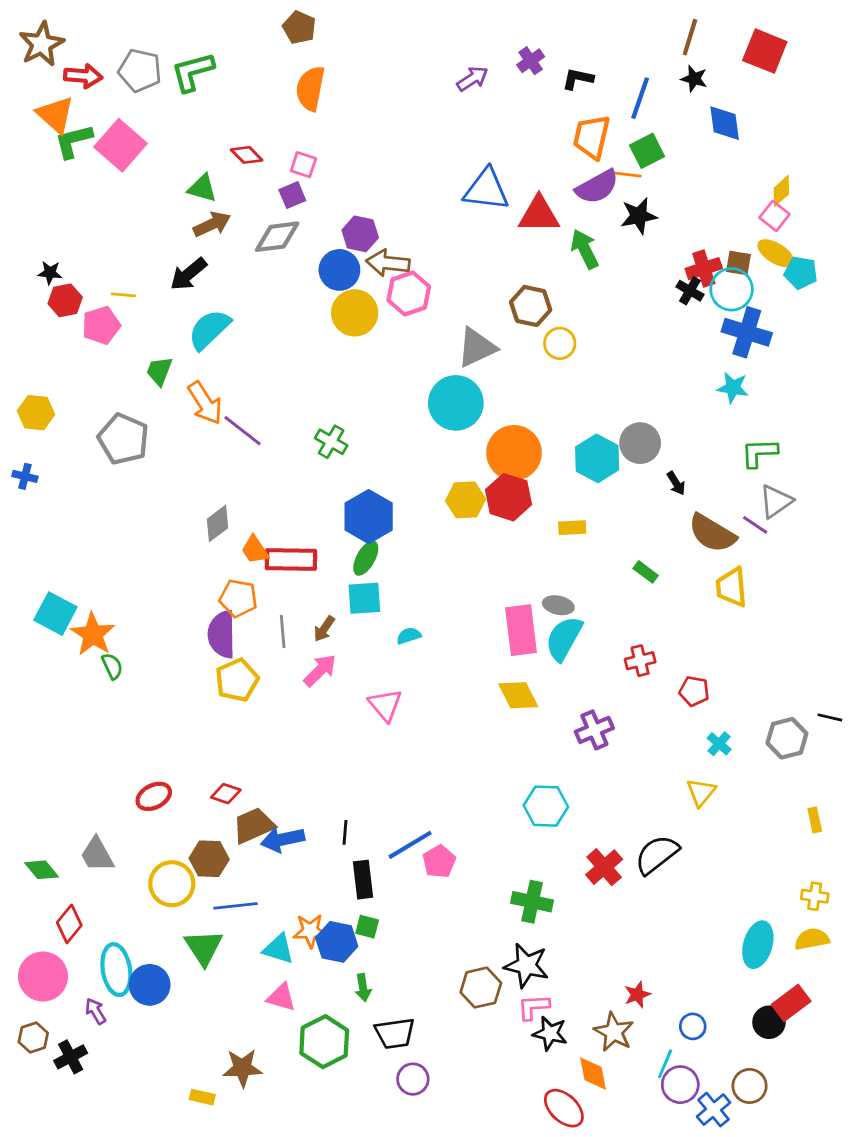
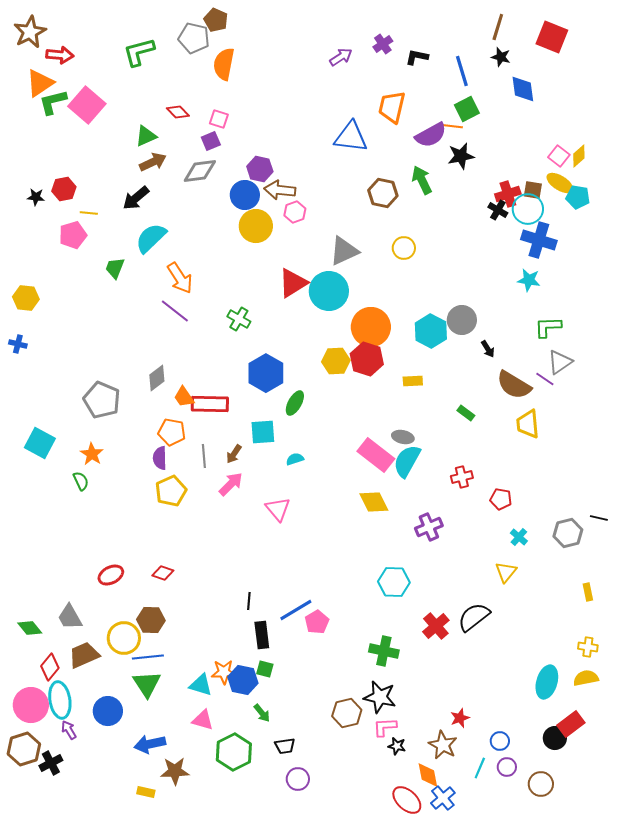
gray pentagon: (140, 70) -> (194, 38), moved
blue line: (640, 98) -> (462, 71), turned -36
orange triangle: (55, 115) -> (40, 83), turned 44
orange trapezoid: (592, 137) -> (392, 107), moved
green triangle: (202, 188) -> (146, 136), turned -40
yellow diamond: (781, 191) -> (579, 156), moved
red triangle: (539, 215) -> (293, 283), moved, turned -32
pink hexagon: (409, 293) -> (295, 212), size x0.7
red hexagon: (65, 300) -> (64, 189), moved
brown hexagon: (531, 306) -> (383, 193), moved
orange arrow: (205, 403) -> (180, 278), moved
gray pentagon: (123, 439) -> (102, 400), moved
green ellipse: (366, 558) -> (295, 403), moved
pink rectangle: (521, 630) -> (376, 455), turned -45
orange star: (93, 634) -> (92, 454), moved, size x0.7
purple semicircle: (222, 634) -> (160, 458), size x0.7
brown trapezoid: (254, 826) -> (84, 655), moved
blue arrow: (283, 839) -> (150, 744), moved
blue line: (236, 906) -> (148, 657), moved
cyan ellipse: (116, 970) -> (60, 700), moved
green arrow: (363, 988) -> (262, 713), turned -30
black trapezoid: (395, 1033) -> (285, 746), size x0.7
black star: (550, 1033) -> (397, 746), size x0.7
brown hexagon: (33, 1037) -> (24, 749), size x1.5
purple circle: (680, 1085) -> (507, 767), moved, size x0.7
blue cross: (714, 1110) -> (443, 798), moved

